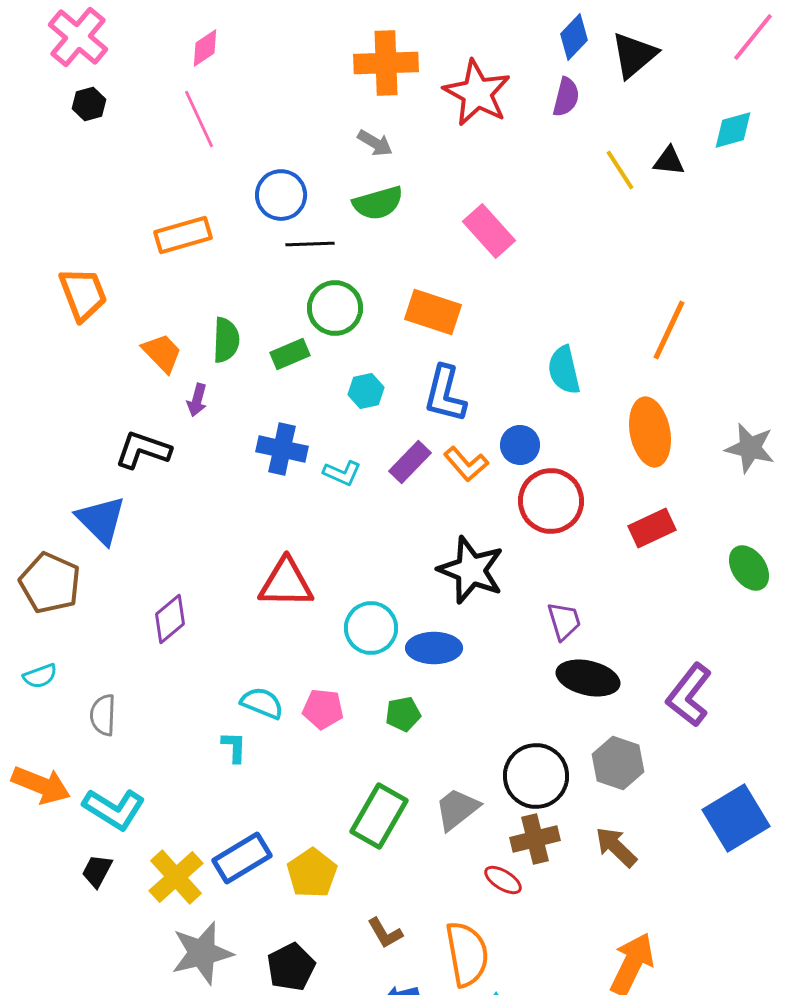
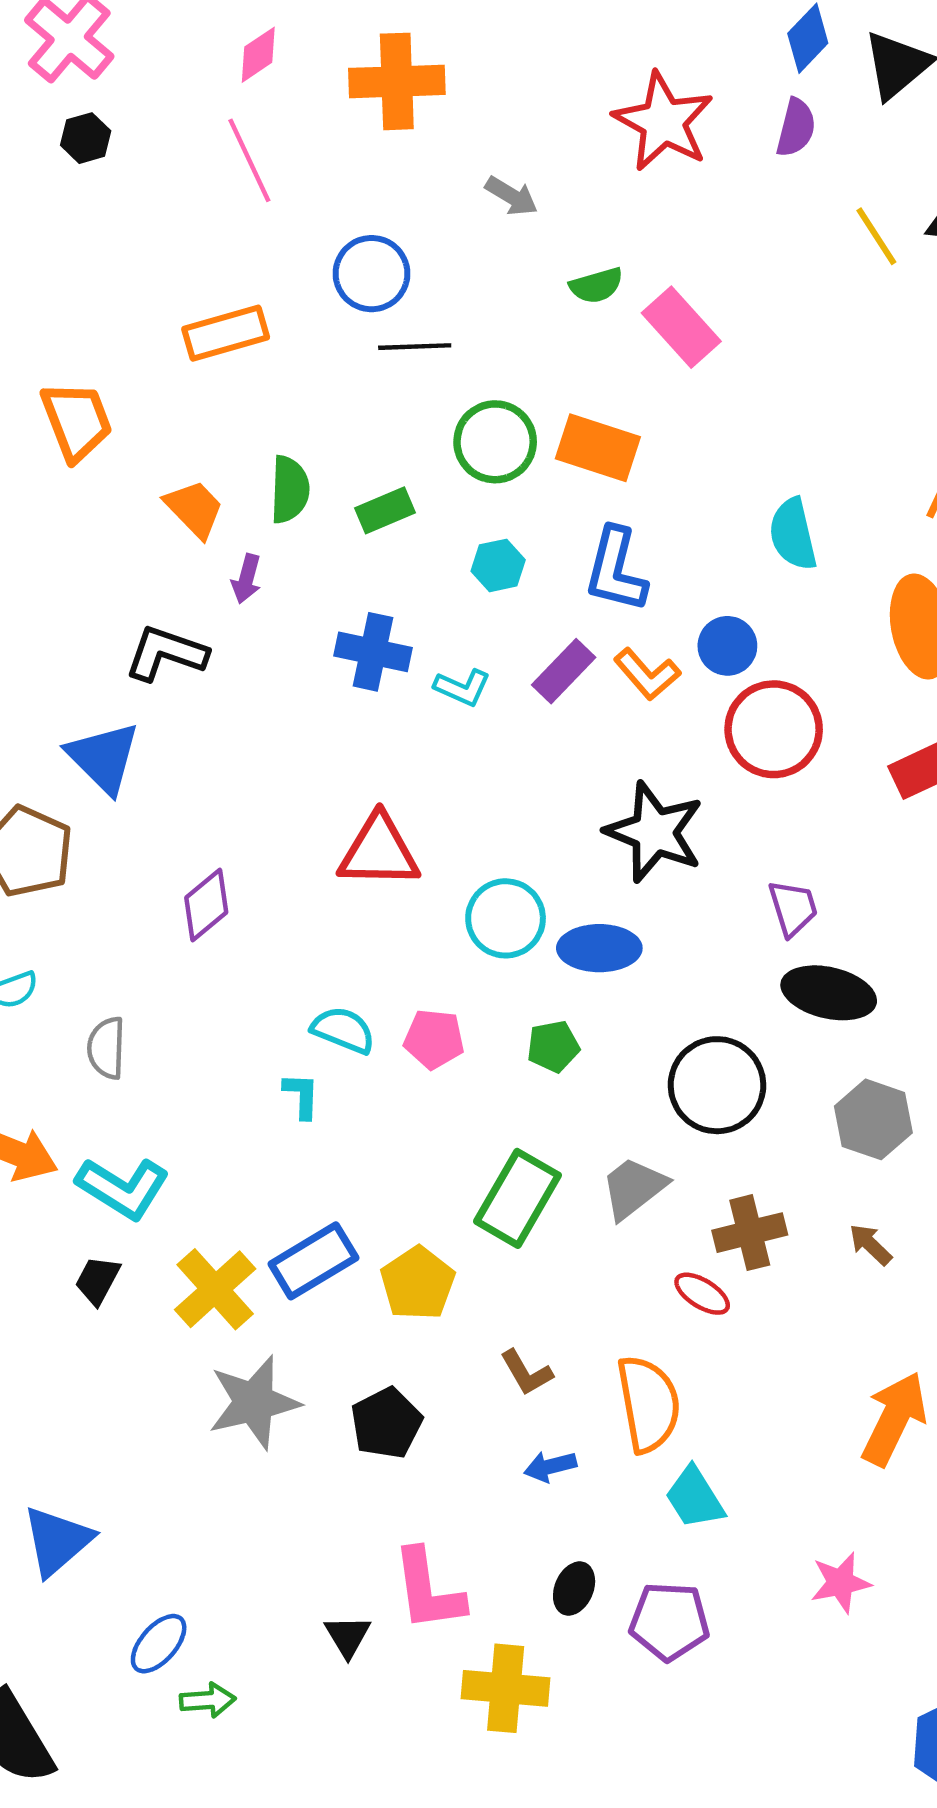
orange cross: (386, 63) -> (397, 81), moved
green semicircle: (378, 203) -> (596, 285), moved, size x0.7
green circle: (335, 308) -> (495, 442), moved
black circle: (536, 776) -> (717, 1085), moved
brown arrow: (616, 847) -> (870, 1245), size x0.7

